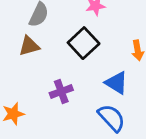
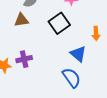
purple cross: (61, 92) -> (24, 59), moved

